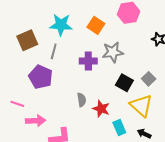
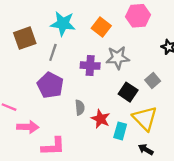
purple pentagon: (41, 77) -> (50, 85), moved
gray square: (149, 79) -> (153, 81), moved
cyan rectangle: (119, 128) -> (120, 131), moved, turned 35

